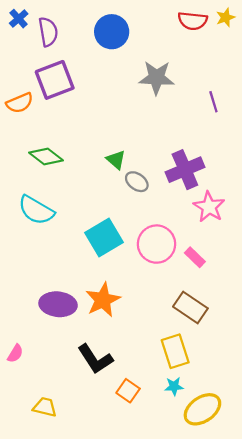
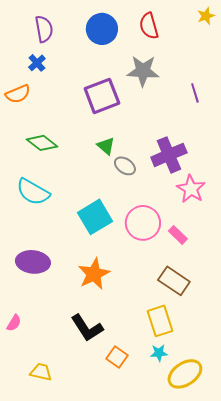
blue cross: (19, 19) -> (37, 63), moved
red semicircle: (193, 21) -> (149, 26), moved, turned 68
purple square: (55, 80) -> (102, 96), moved
purple ellipse: (58, 304) -> (33, 262), moved

